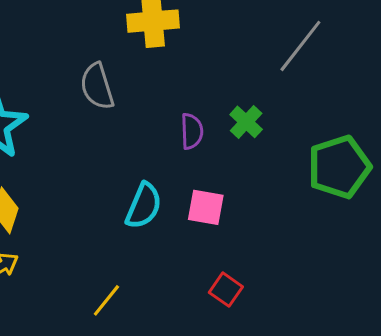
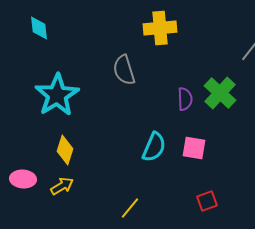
green cross: (246, 122) -> (220, 93), size x1.5
red square: (226, 290) -> (207, 201), turned 35

